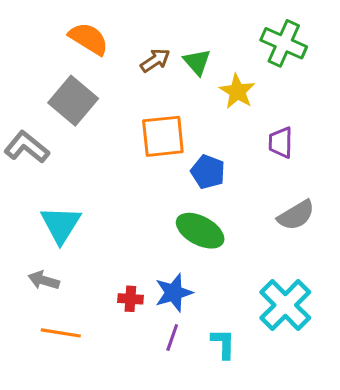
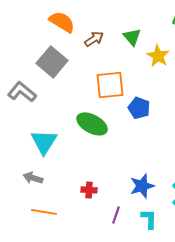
brown arrow: (155, 60) -> (94, 39), moved
green ellipse: (200, 231) -> (92, 124), moved
blue star: (174, 293) -> (142, 186), moved

